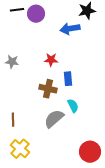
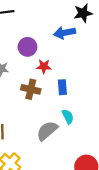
purple circle: (36, 14) -> (27, 47), moved
brown cross: (48, 89) -> (31, 89), moved

